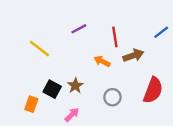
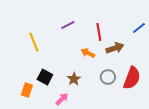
yellow line: (39, 49) -> (34, 42), turned 30
brown star: (75, 86) -> (74, 79), moved
gray circle: (112, 97) -> (108, 77), moved

